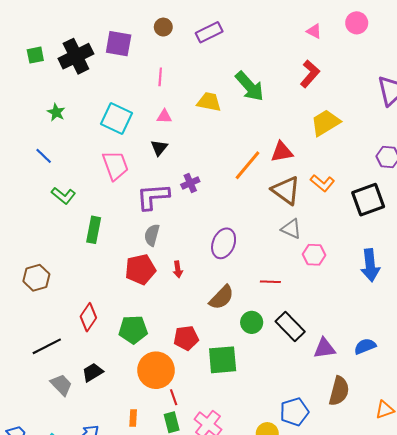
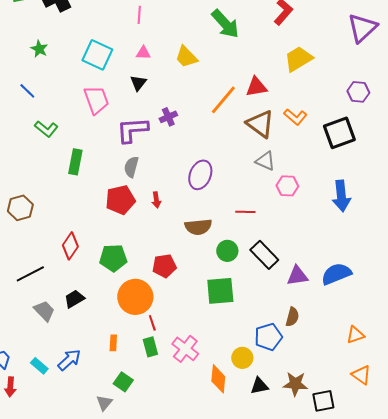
yellow trapezoid: (209, 102) -> (186, 57), moved, turned -145
brown semicircle: (222, 297) -> (198, 227), turned 40
blue semicircle: (365, 346) -> (336, 274), size x1.4
green square: (223, 360) -> (220, 291), moved
brown semicircle: (339, 391) -> (292, 317), moved, size x0.7

